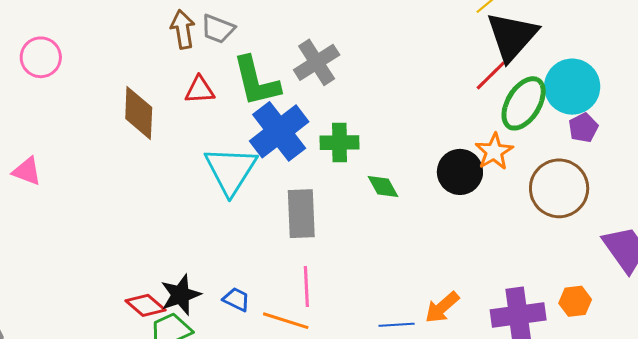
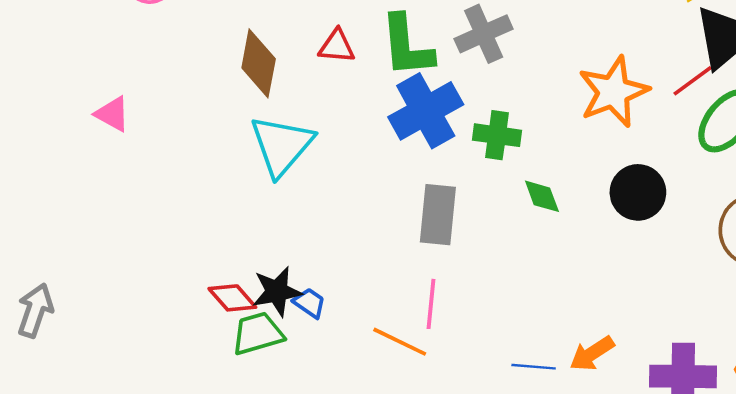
orange star: (494, 152) -> (613, 92), moved, size x1.5
cyan triangle: (231, 170) -> (282, 146), moved
blue trapezoid: (236, 299) -> (309, 303), moved

